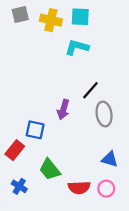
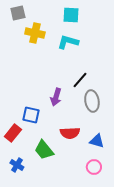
yellow cross: (51, 20) -> (35, 33), moved
red semicircle: (79, 187) -> (70, 133), moved

